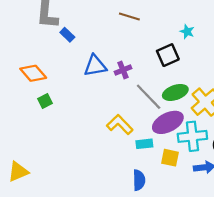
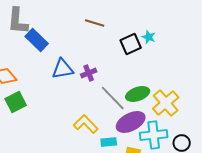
blue rectangle: (67, 35) -> (37, 40), size x1.6
black square: (168, 55) -> (131, 44), moved
green square: (45, 101) -> (16, 102), size x1.5

